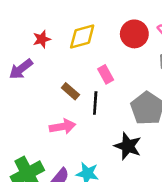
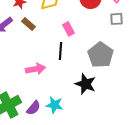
brown rectangle: (70, 91) -> (28, 24), moved

